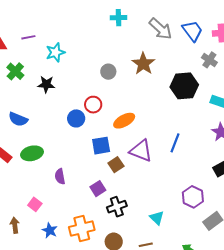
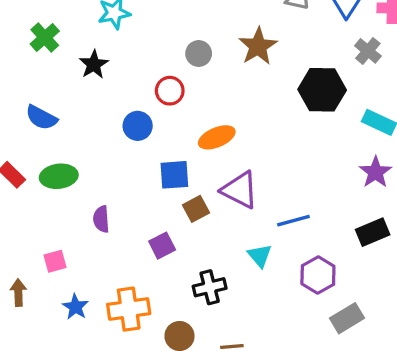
black star: (46, 84) -> (94, 64), turned 30
red circle: (93, 105) -> (170, 91), moved
blue line: (175, 143) -> (293, 221), moved, turned 48
pink square: (35, 204) -> (55, 261), turned 32
black cross: (117, 207) -> (210, 287), moved
cyan triangle: (157, 218) -> (260, 256), moved

